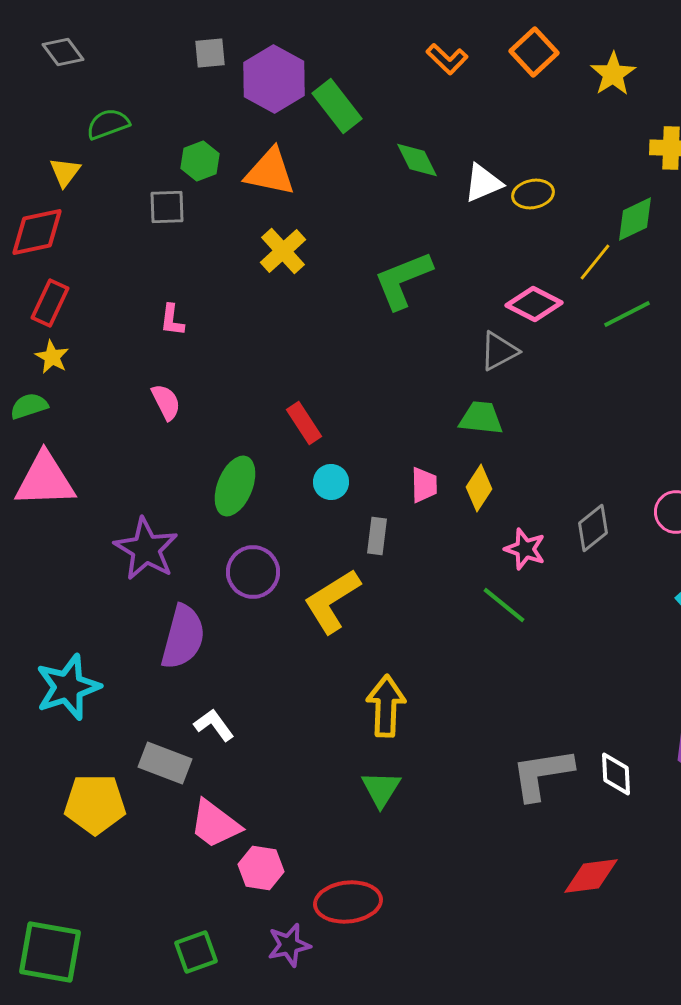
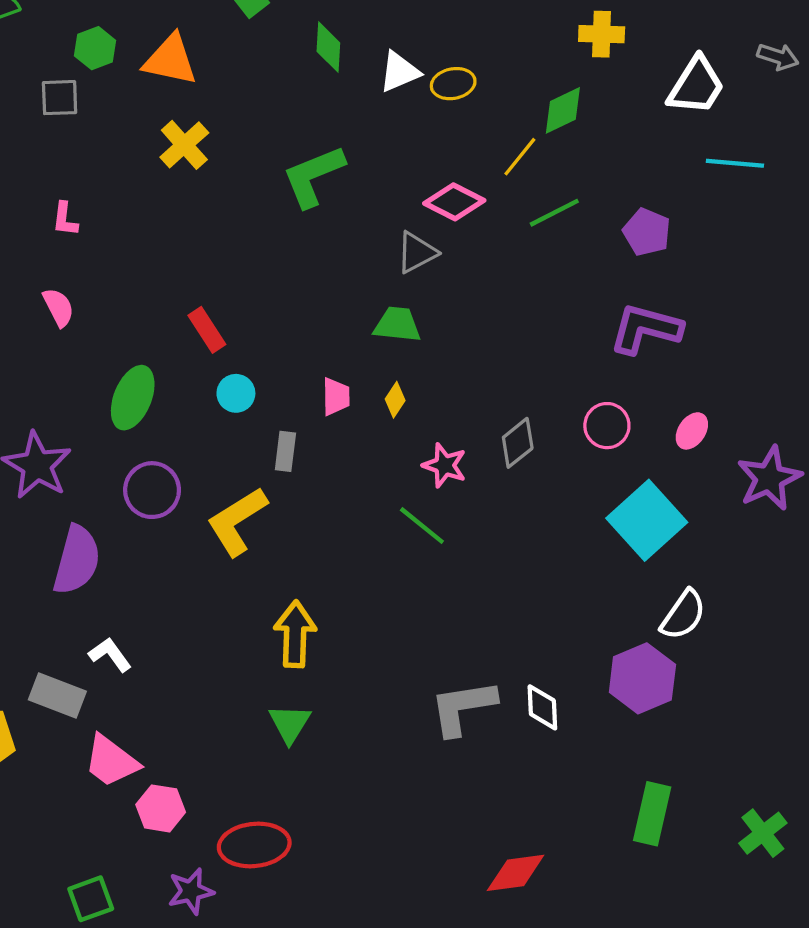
green diamond: (417, 160) -> (328, 47), turned 30
yellow diamond: (479, 488) -> (395, 400), size x0.7
red diamond: (591, 876) -> (516, 873), moved

